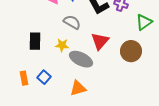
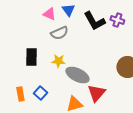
gray semicircle: (72, 22) -> (59, 33), moved, turned 126
red triangle: (100, 41) -> (96, 93), moved

